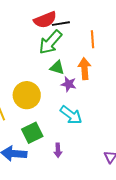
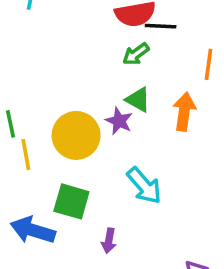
green arrow: (50, 42) -> (136, 54), size x0.6
purple star: (69, 84) -> (119, 121), moved
green square: (32, 133) -> (71, 201), turned 30

